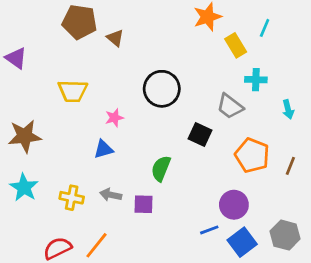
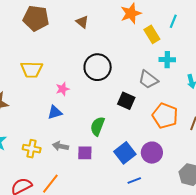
brown triangle: (115, 38) -> (82, 22), moved
blue line: (209, 230) -> (134, 180), moved
blue square: (242, 242) -> (125, 153), moved

